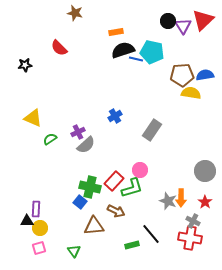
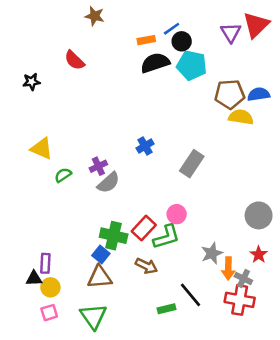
black circle: (168, 21) -> (182, 41), moved
blue line: (136, 59) -> (172, 29), moved, turned -48
orange arrow: (181, 198) -> (228, 268), moved
gray star: (168, 201) -> (212, 253), turned 30
brown triangle: (94, 226) -> (100, 277), moved
green triangle: (74, 251) -> (93, 316), size x1.6

